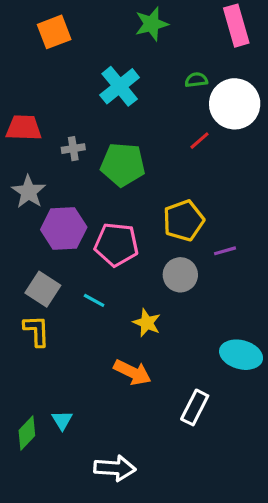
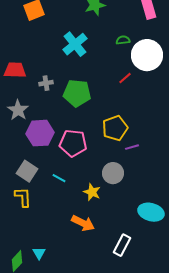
purple line: (225, 251) -> (132, 147), moved
gray circle: (180, 275) -> (113, 173), moved

